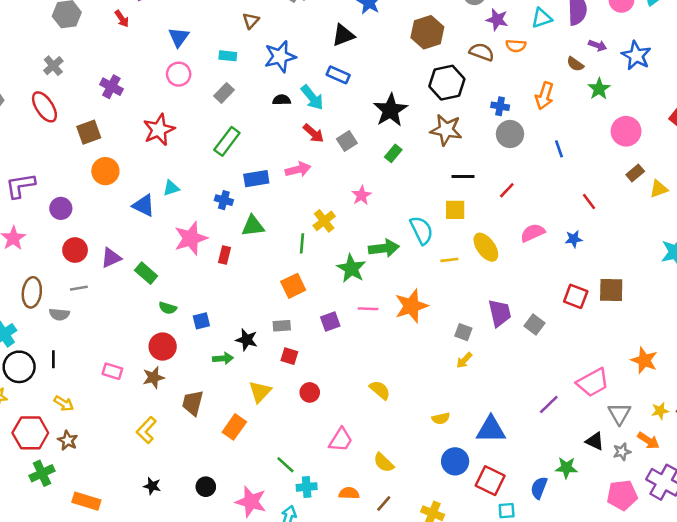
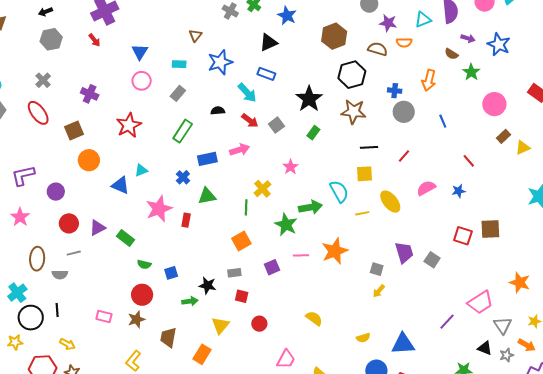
black semicircle: (282, 100) -> (218, 111), moved
blue cross: (224, 200) -> (183, 177), turned 32

